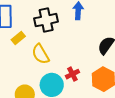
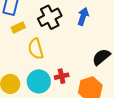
black cross: (46, 20) -> (50, 17), turned -30

